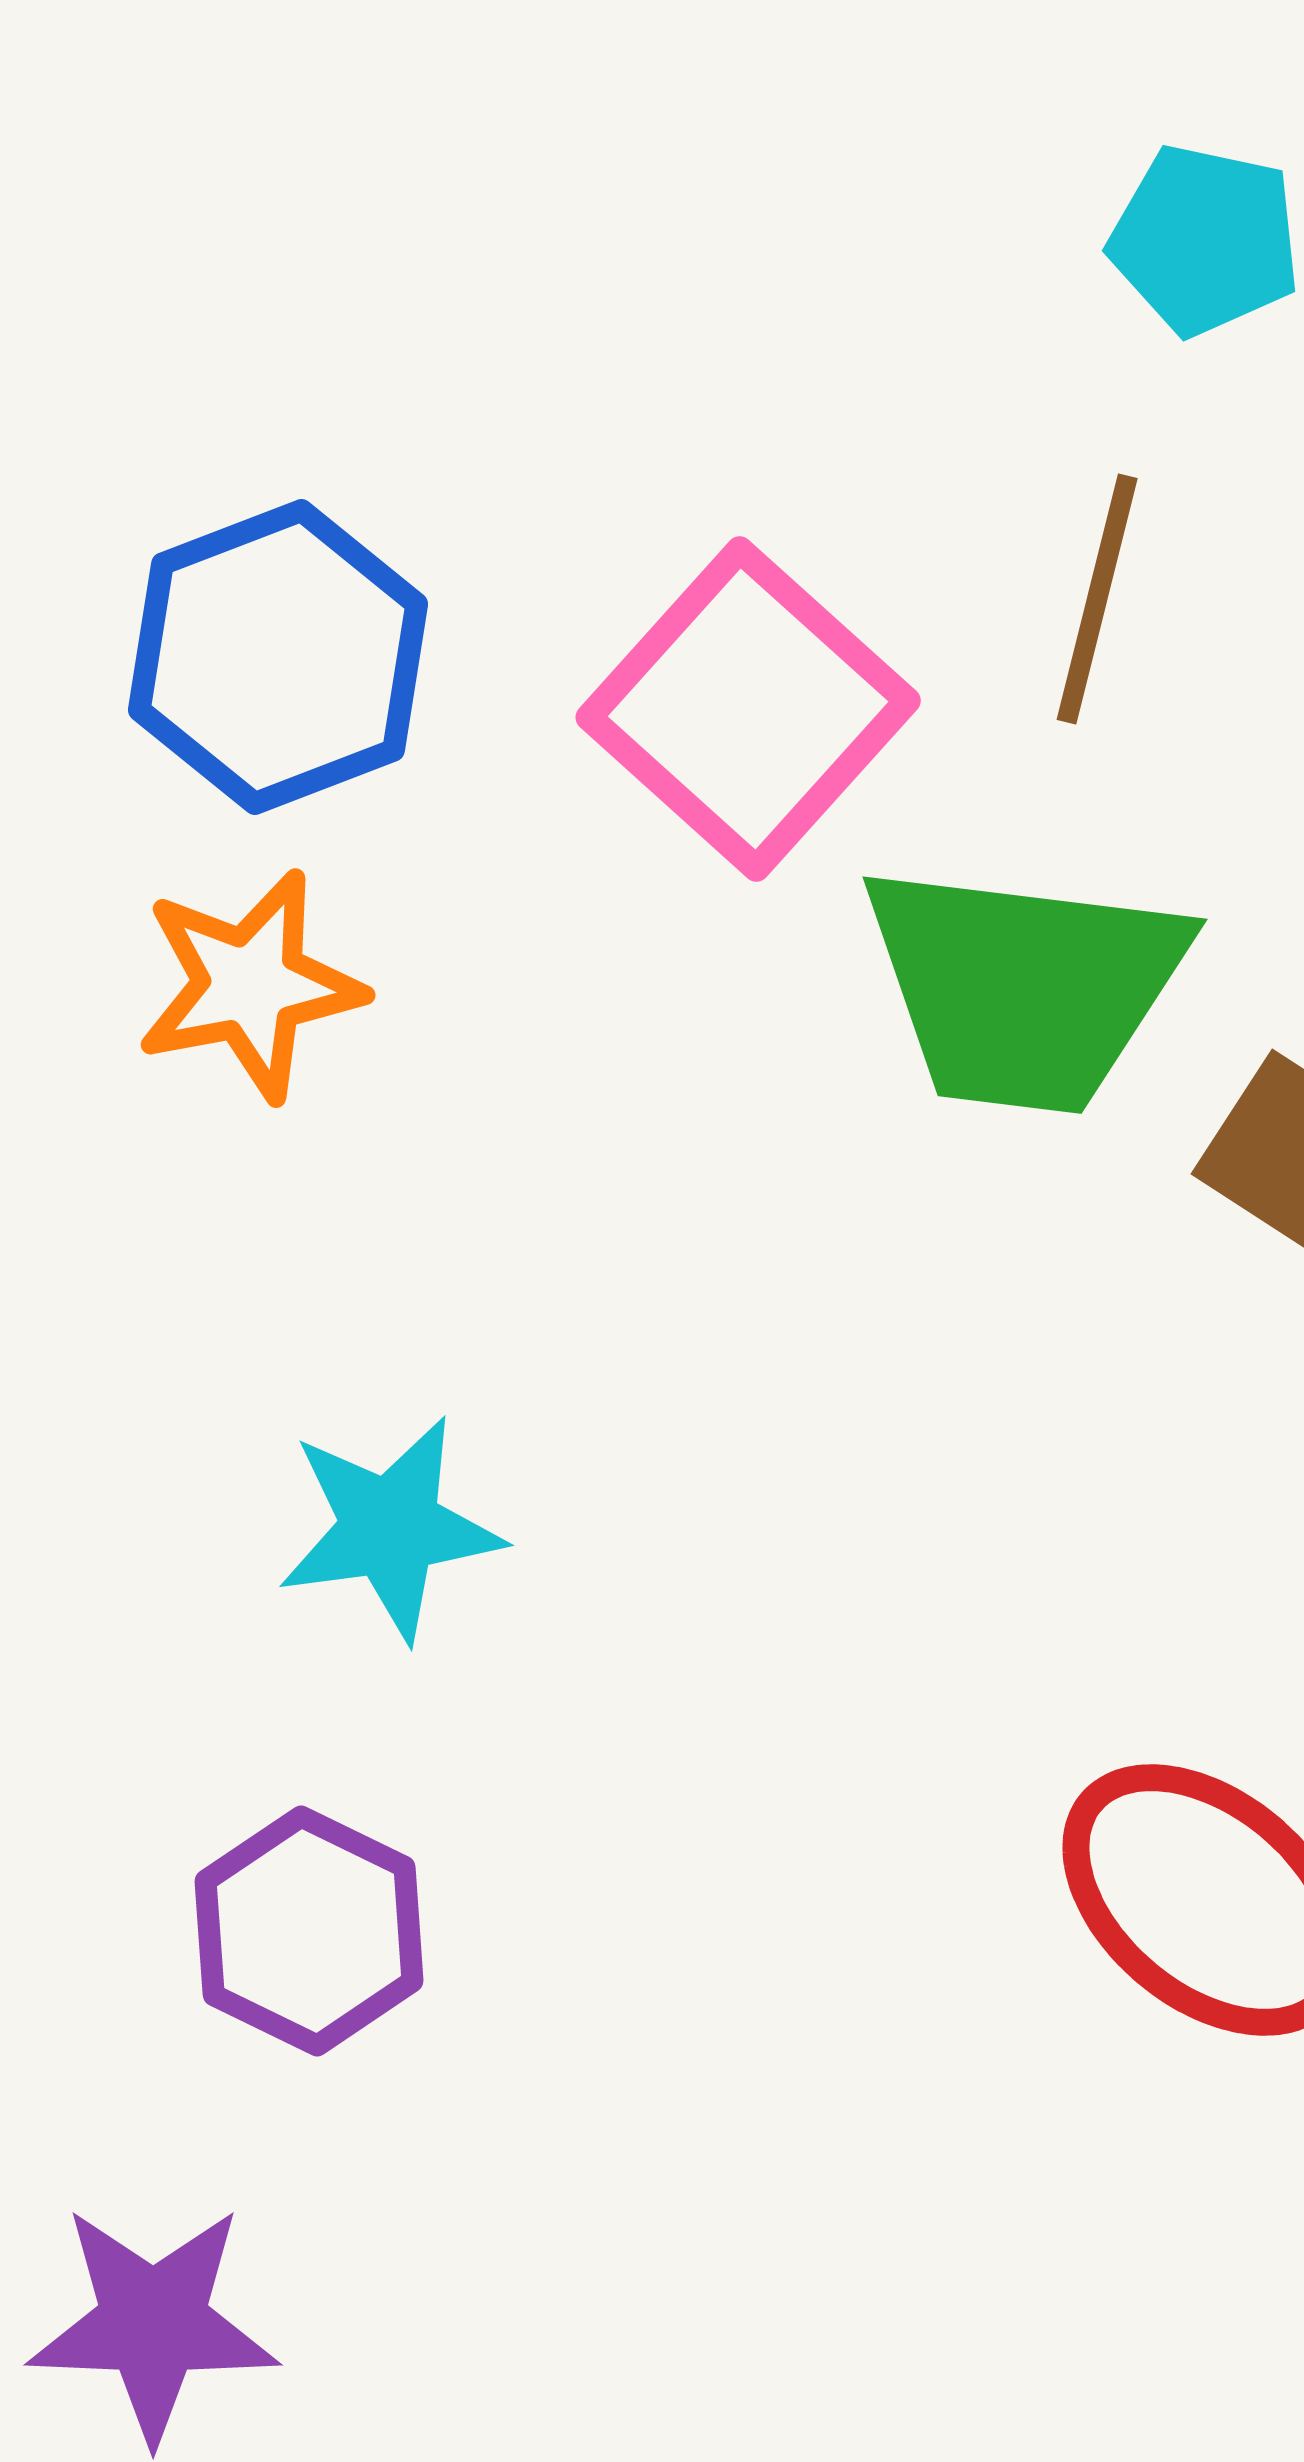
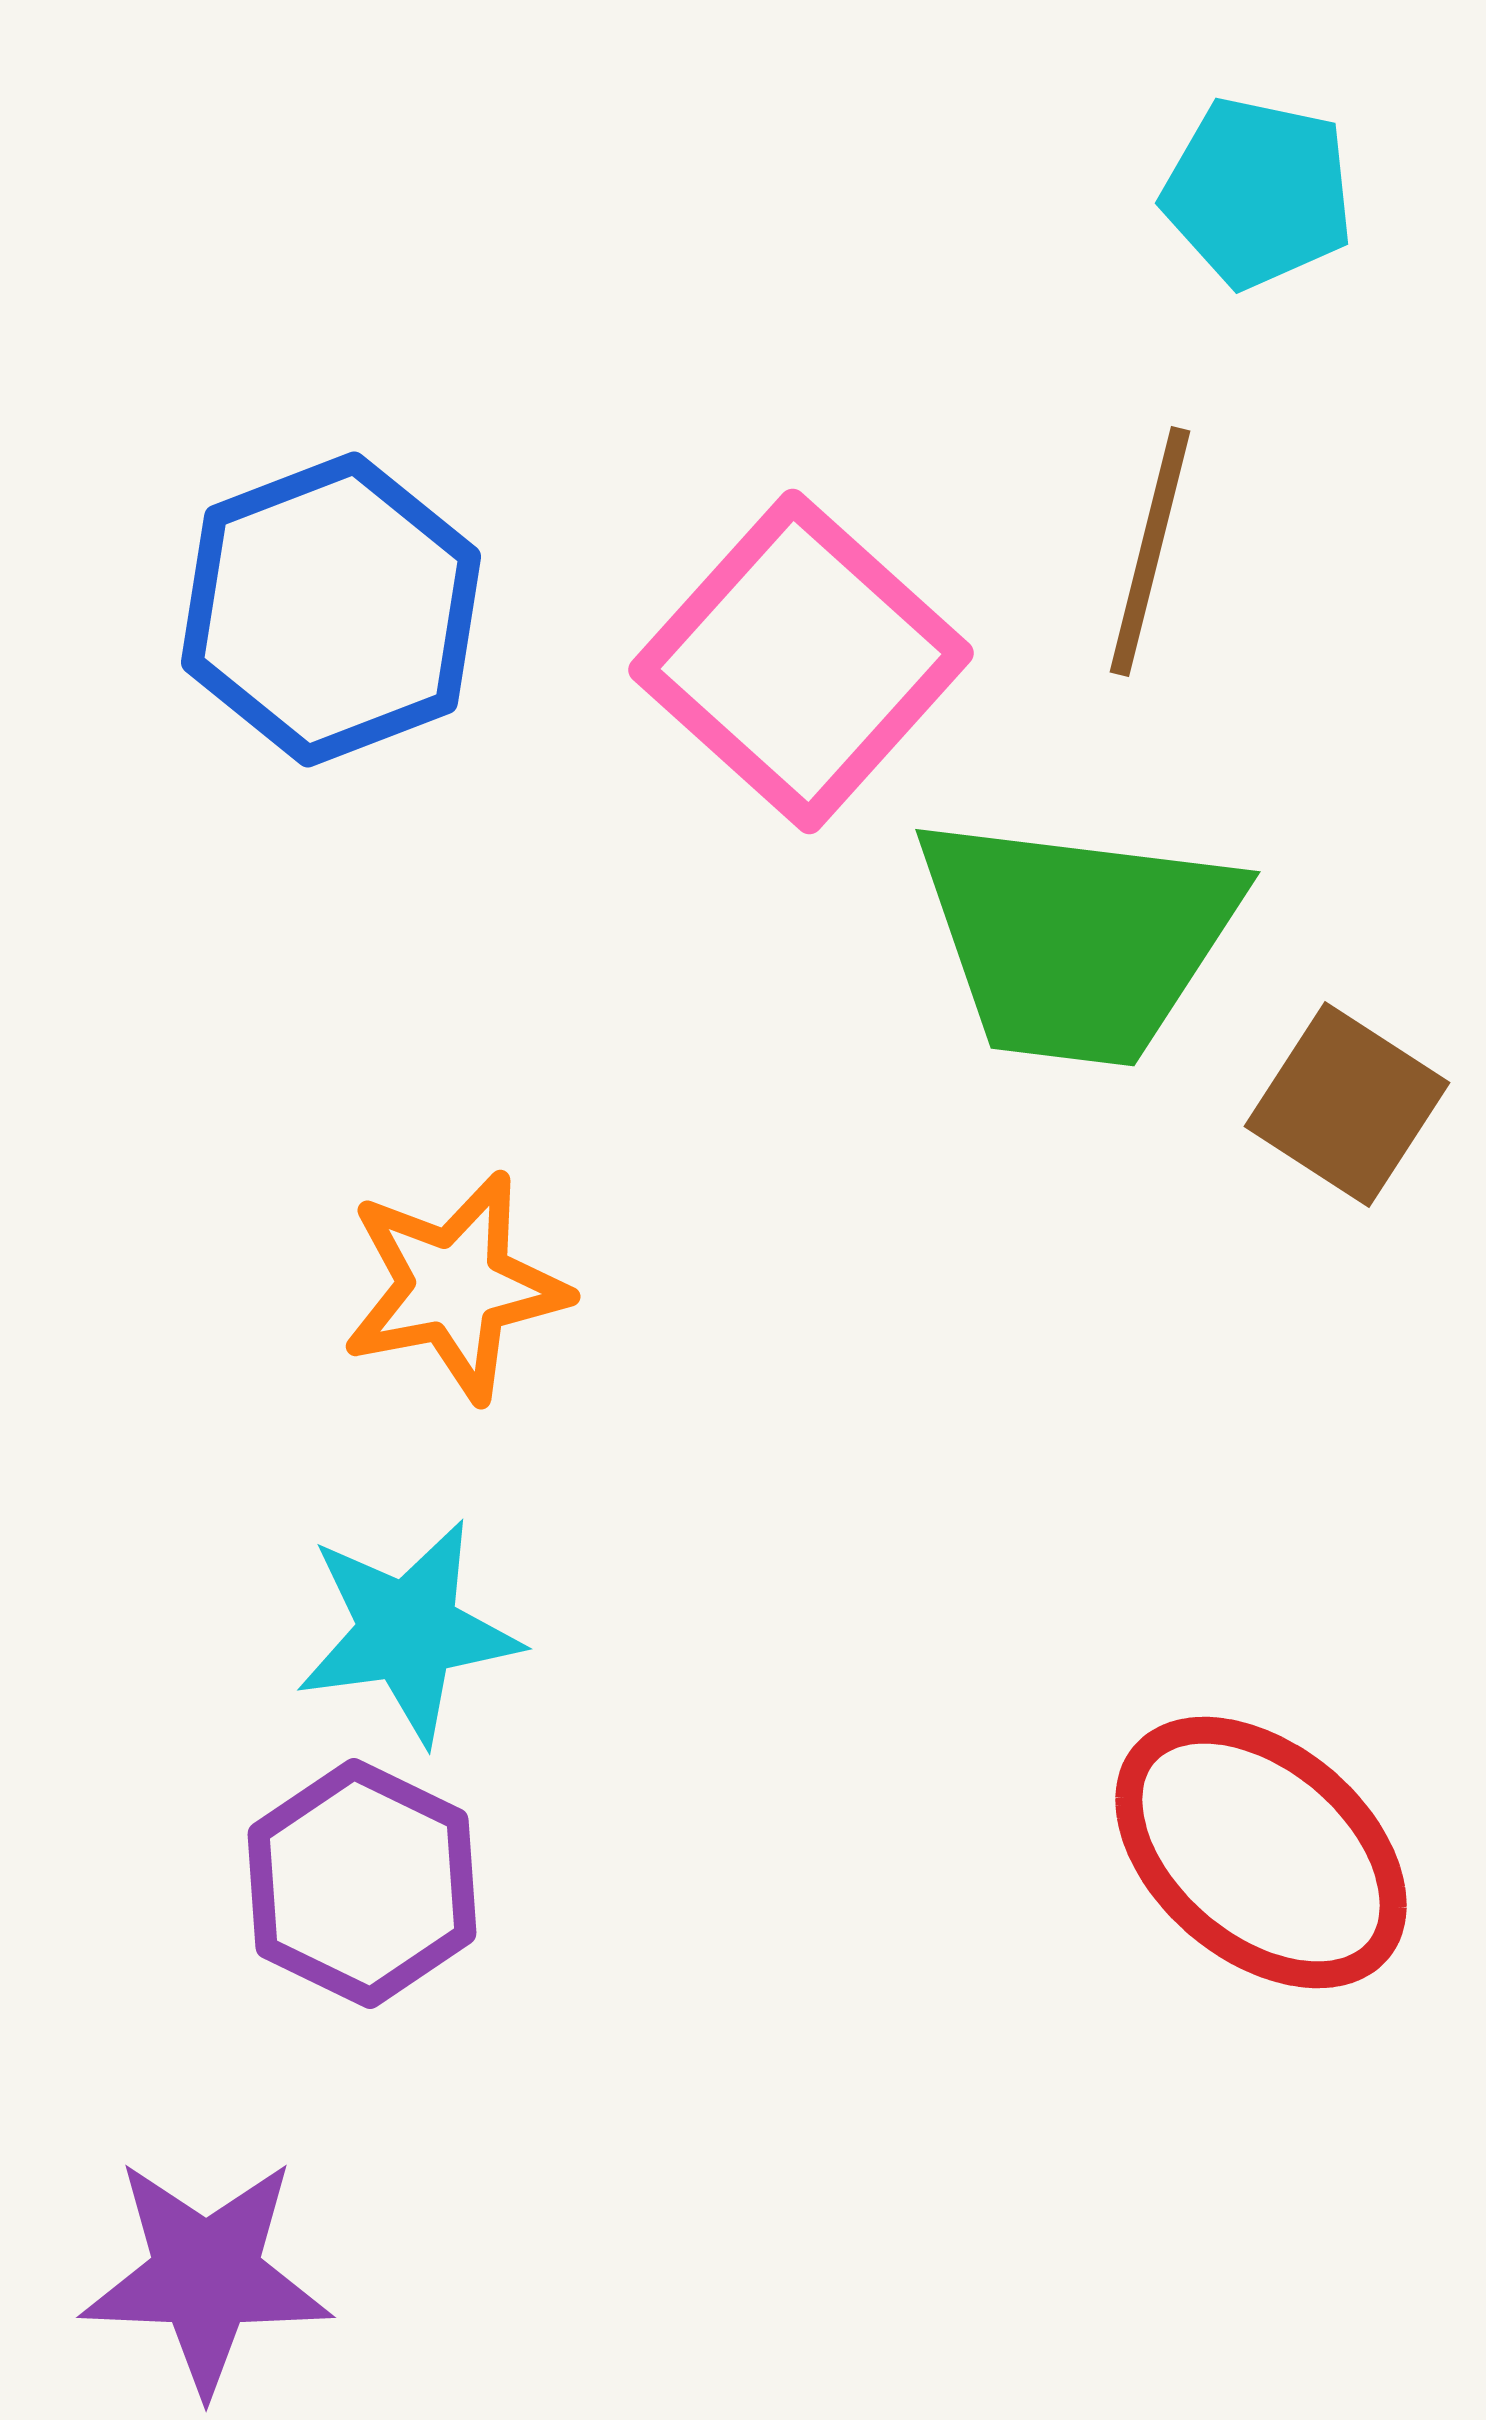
orange star: (250, 985) -> (455, 1287), moved
cyan star: (390, 1528) -> (408, 1632), moved

